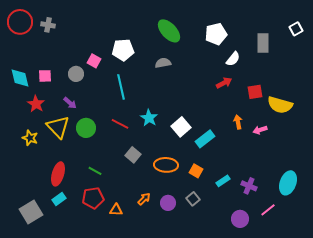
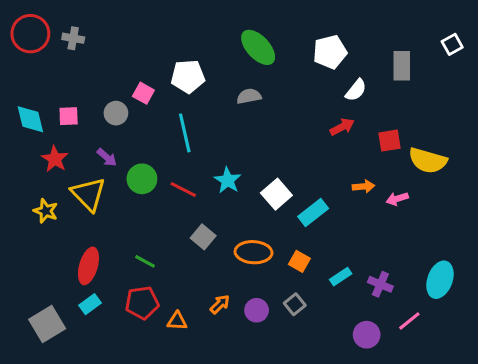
orange arrow: (238, 122) -> (364, 186), turned 96
green circle: (86, 128) -> (142, 179), moved

